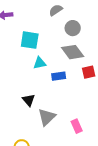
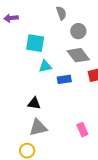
gray semicircle: (56, 10) -> (61, 13), turned 104
black triangle: (29, 100) -> (34, 103), turned -40
gray triangle: (47, 117) -> (38, 128), moved, turned 30

